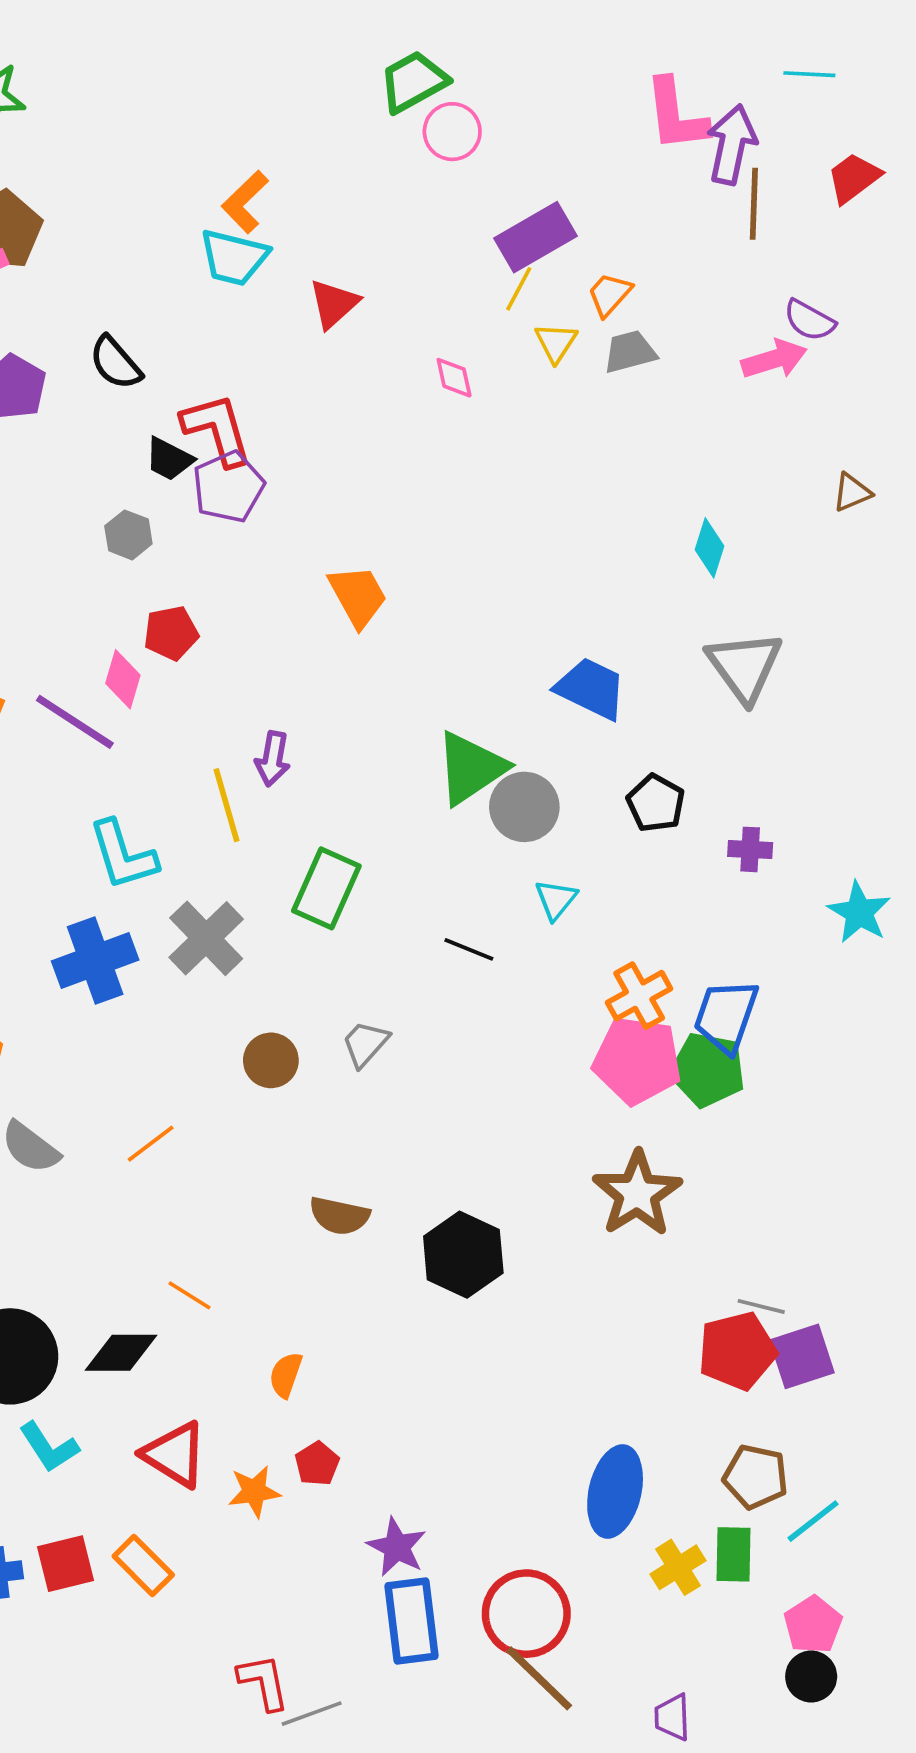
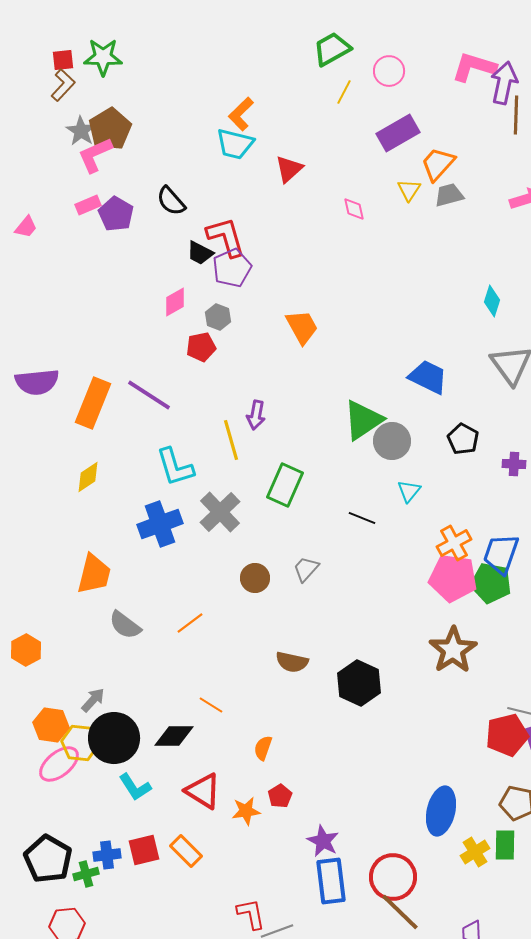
pink L-shape: (676, 115) -> (474, 67), turned 114
pink circle: (452, 132) -> (389, 71), moved
yellow line: (519, 289) -> (344, 92), moved
orange trapezoid: (609, 294) -> (438, 164), size x1.4
gray hexagon: (128, 535) -> (218, 317), moved
pink diamond: (123, 679) -> (175, 302), moved, turned 44

